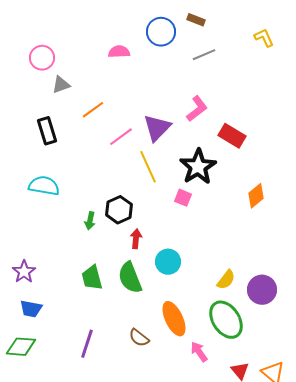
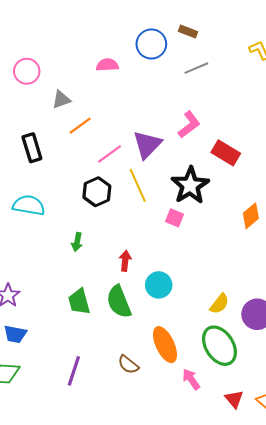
gray triangle: (61, 85) -> (61, 100), moved
black hexagon: (119, 210) -> (97, 192), moved

